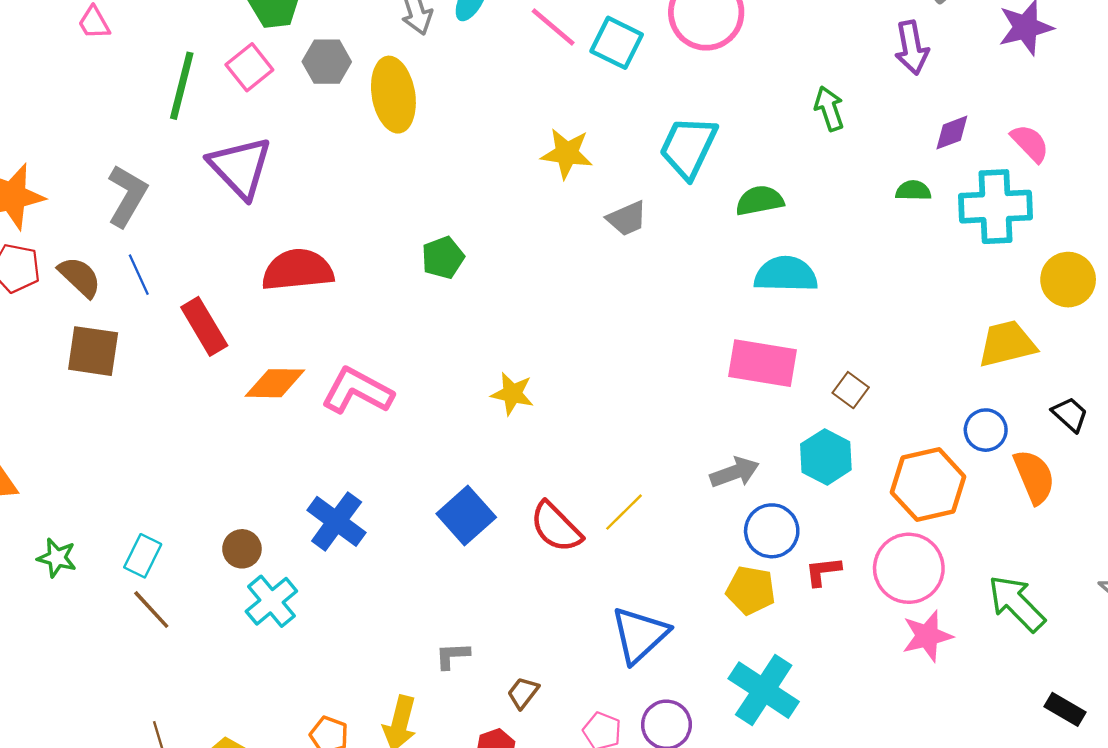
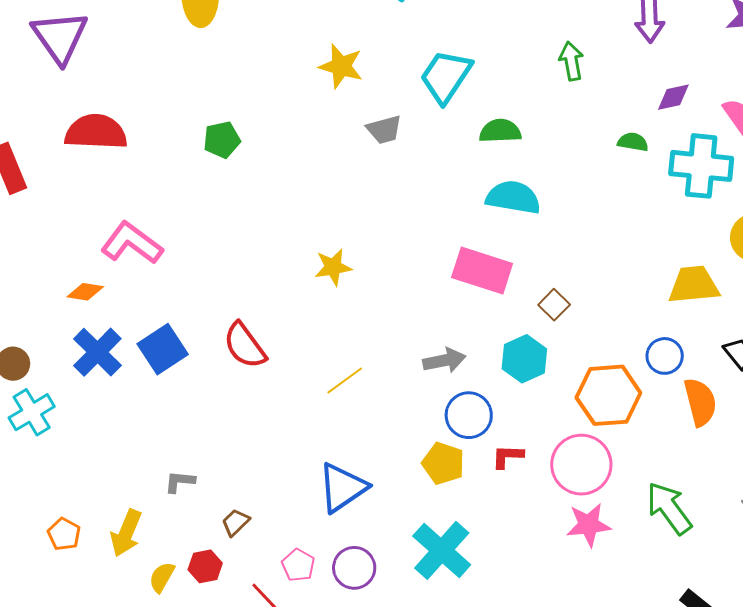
orange diamond: (275, 383) -> (85, 292), moved, size x0.7
yellow star: (512, 394) -> (333, 267), moved, turned -30
blue square: (466, 516) -> (163, 349), moved
red semicircle: (556, 527) -> (245, 346), moved

